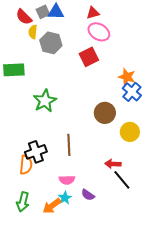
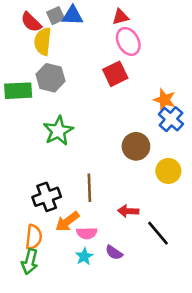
yellow semicircle: (33, 32) -> (43, 41), size x1.5
pink ellipse: (99, 32) -> (128, 41), turned 30
gray hexagon: (51, 43) -> (51, 78), moved
red arrow: (113, 164) -> (128, 211), moved
orange semicircle: (26, 165) -> (34, 237), moved
orange arrow: (52, 206) -> (67, 221), moved

